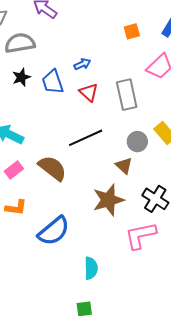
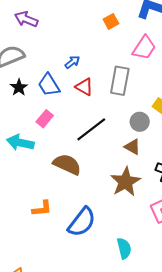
gray rectangle: (127, 95) -> (120, 81), turned 36
pink rectangle: (14, 170) -> (45, 119), moved

